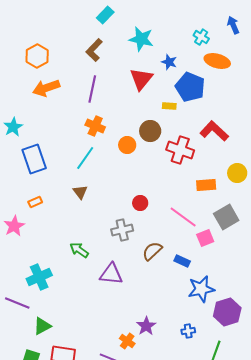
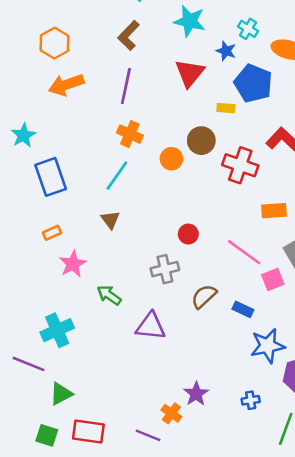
cyan cross: (201, 37) -> (248, 29), moved
pink star: (14, 226) -> (73, 264), moved

